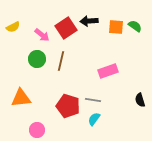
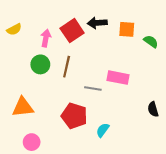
green semicircle: (135, 26) -> (151, 41), moved
pink arrow: (42, 35) -> (46, 38), turned -119
pink rectangle: (108, 71) -> (118, 78), turned 30
gray line: (93, 100) -> (93, 88), moved
pink circle: (37, 130) -> (32, 142), moved

